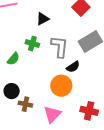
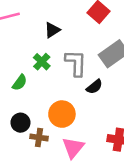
green cross: (32, 44) -> (42, 62), turned 32
orange circle: (61, 86) -> (62, 114), moved

